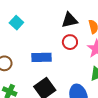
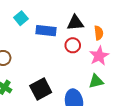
blue rectangle: (42, 57) -> (46, 31), moved

